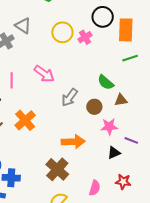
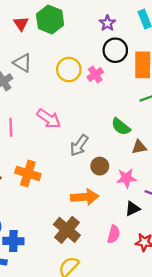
brown circle: (94, 107) -> (100, 166), moved
orange cross: (25, 120) -> (28, 173), turned -30
pink semicircle: (95, 188) -> (114, 234), moved

